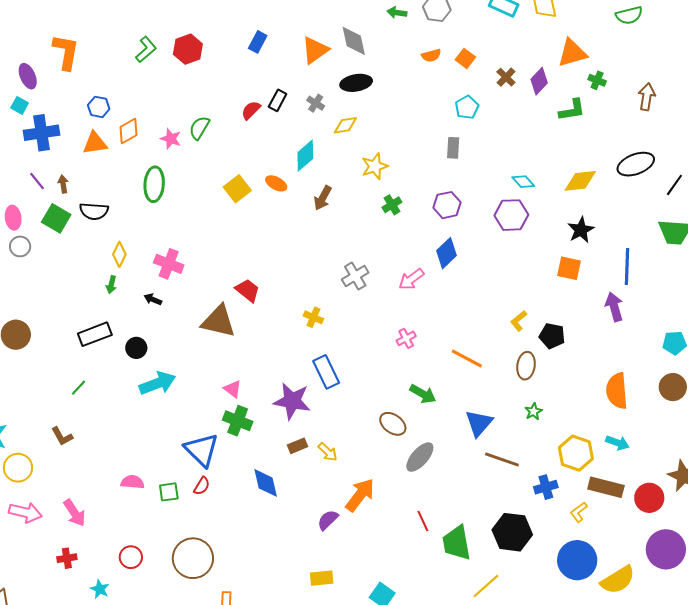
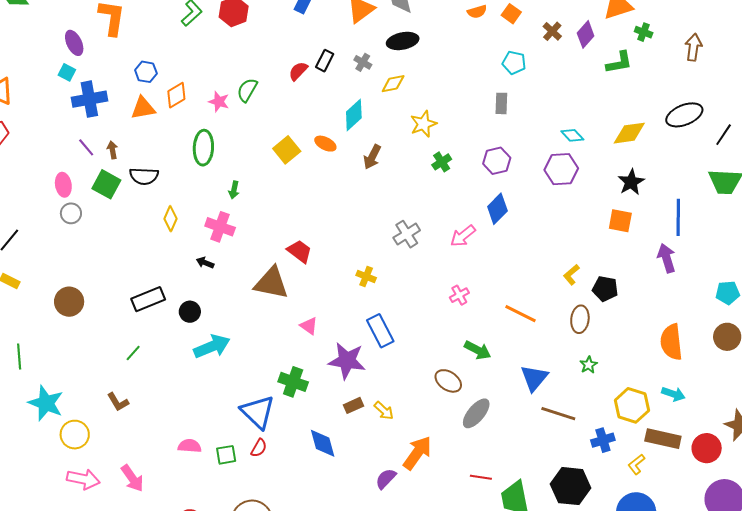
cyan pentagon: (467, 107) -> (514, 63), turned -30
green arrow: (111, 285) -> (234, 190), moved
pink triangle: (233, 389) -> (309, 326), moved
red line: (423, 521) -> (481, 477), turned -55

